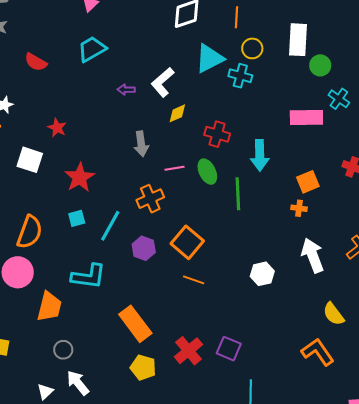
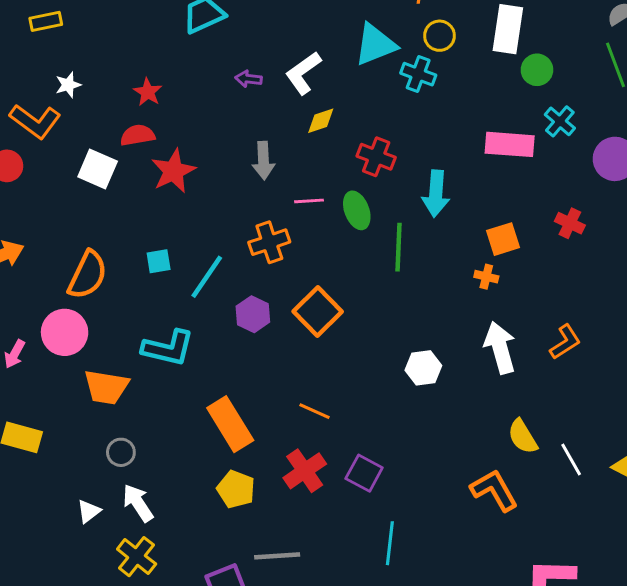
red semicircle: (36, 62) -> (138, 135), moved, turned 135
red star: (57, 128) -> (148, 92), moved
red star: (80, 177) -> (173, 171), moved
orange line: (194, 280) -> (315, 411), moved
orange trapezoid: (49, 307) -> (106, 387), turned 80

